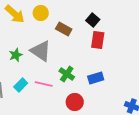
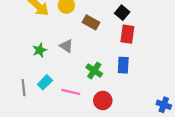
gray triangle: (41, 51) -> (66, 46), size x0.6
blue rectangle: (96, 78) -> (123, 65), moved, turned -70
pink line: (44, 84) -> (71, 92), moved

